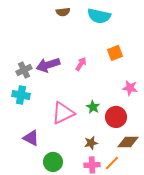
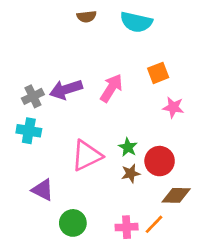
pink arrow: (81, 64) -> (111, 88), size x1.5
pink star: (130, 88) -> (173, 107), moved
brown star: (91, 143) -> (131, 173), moved

